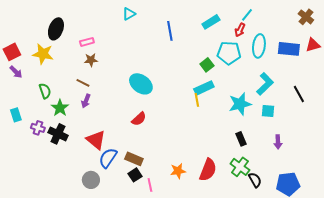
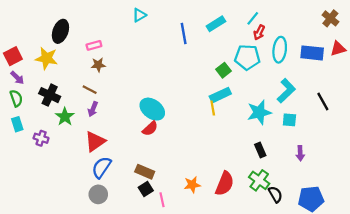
cyan line: (247, 15) -> (253, 18), moved
cyan rectangle: (211, 22) -> (216, 24), moved
cyan ellipse: (141, 84) -> (152, 109), moved
green semicircle: (45, 91) -> (16, 98), moved
black cross: (58, 134) -> (50, 95), moved
red triangle: (96, 140) -> (95, 141), moved, turned 45
blue semicircle: (108, 158) -> (102, 167), moved

